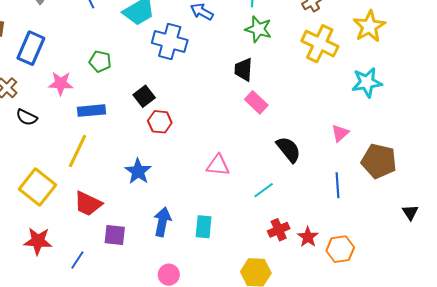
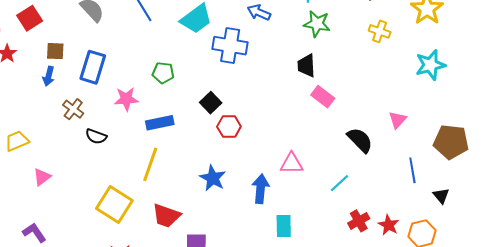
yellow cross: (320, 44) -> (380, 31), size x0.6
pink triangle: (340, 133) -> (398, 120), moved
black triangle: (410, 212) -> (441, 196), moved
blue arrow: (162, 222) -> (261, 189), moved

